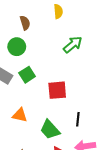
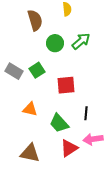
brown semicircle: (25, 23) -> (35, 20), size x1.5
green circle: (17, 47) -> (55, 43), moved

